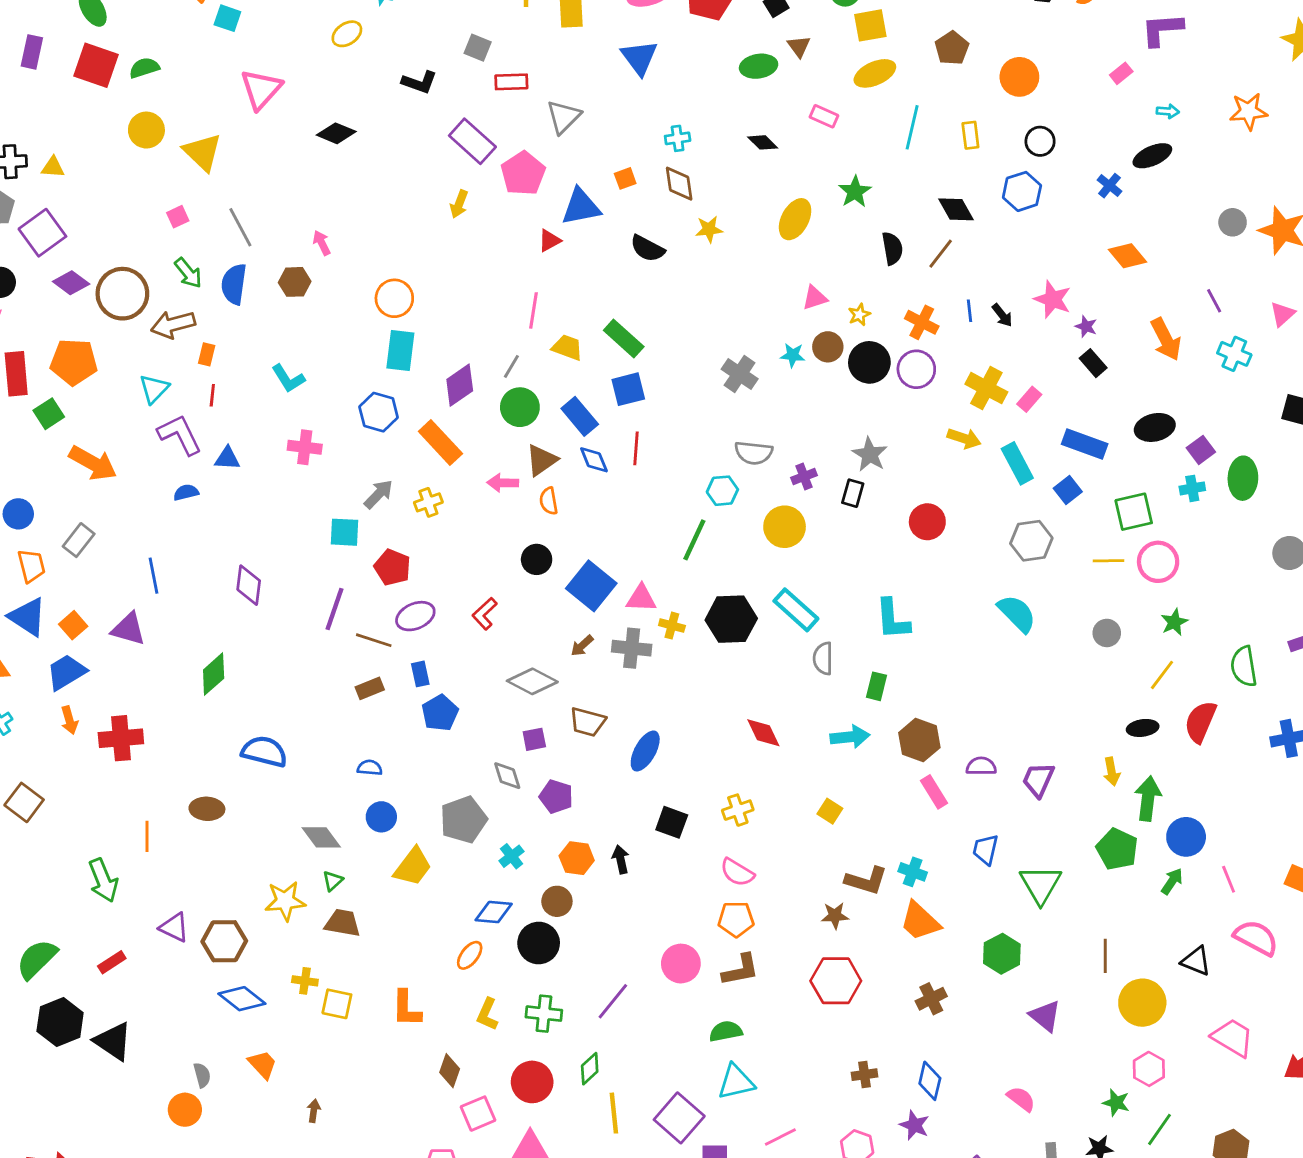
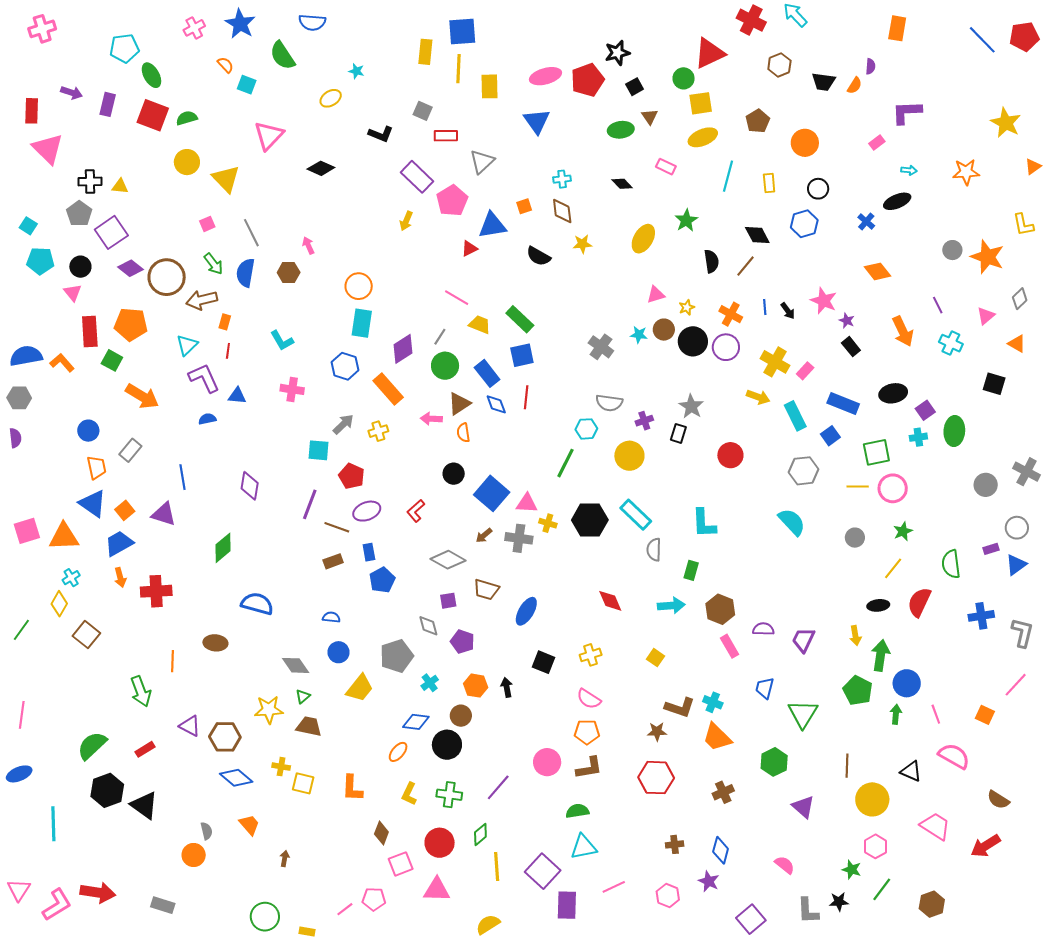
pink line: (534, 310) -> (457, 298), turned -70
green square: (49, 414) -> (112, 360), turned -30
green arrow: (1172, 881) -> (896, 714), turned -30

